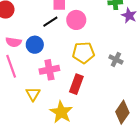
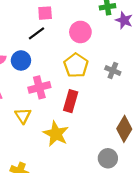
pink circle: (76, 20) -> (80, 32), moved
yellow pentagon: (83, 53) -> (76, 65), turned -30

